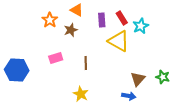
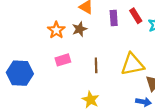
orange star: (50, 20) -> (56, 30), moved
yellow triangle: (119, 41) -> (132, 64), moved, turned -40

